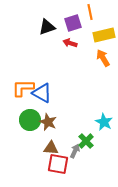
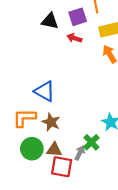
black triangle: (47, 27) -> (50, 21), turned 30
orange L-shape: (23, 88) -> (24, 118), moved
green circle: (30, 120) -> (32, 149), moved

